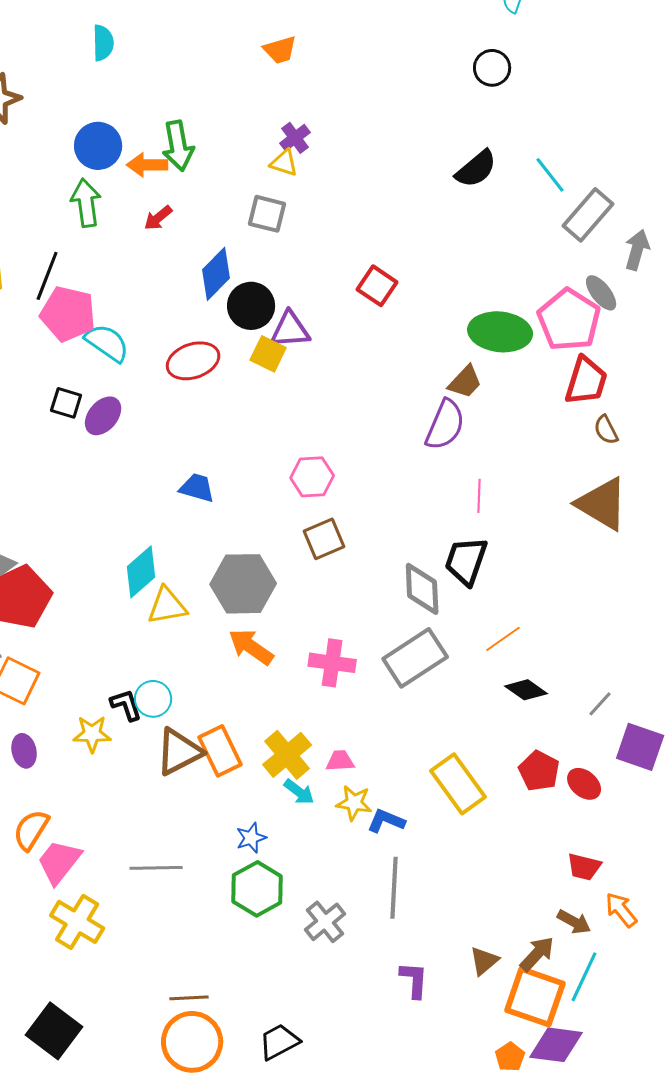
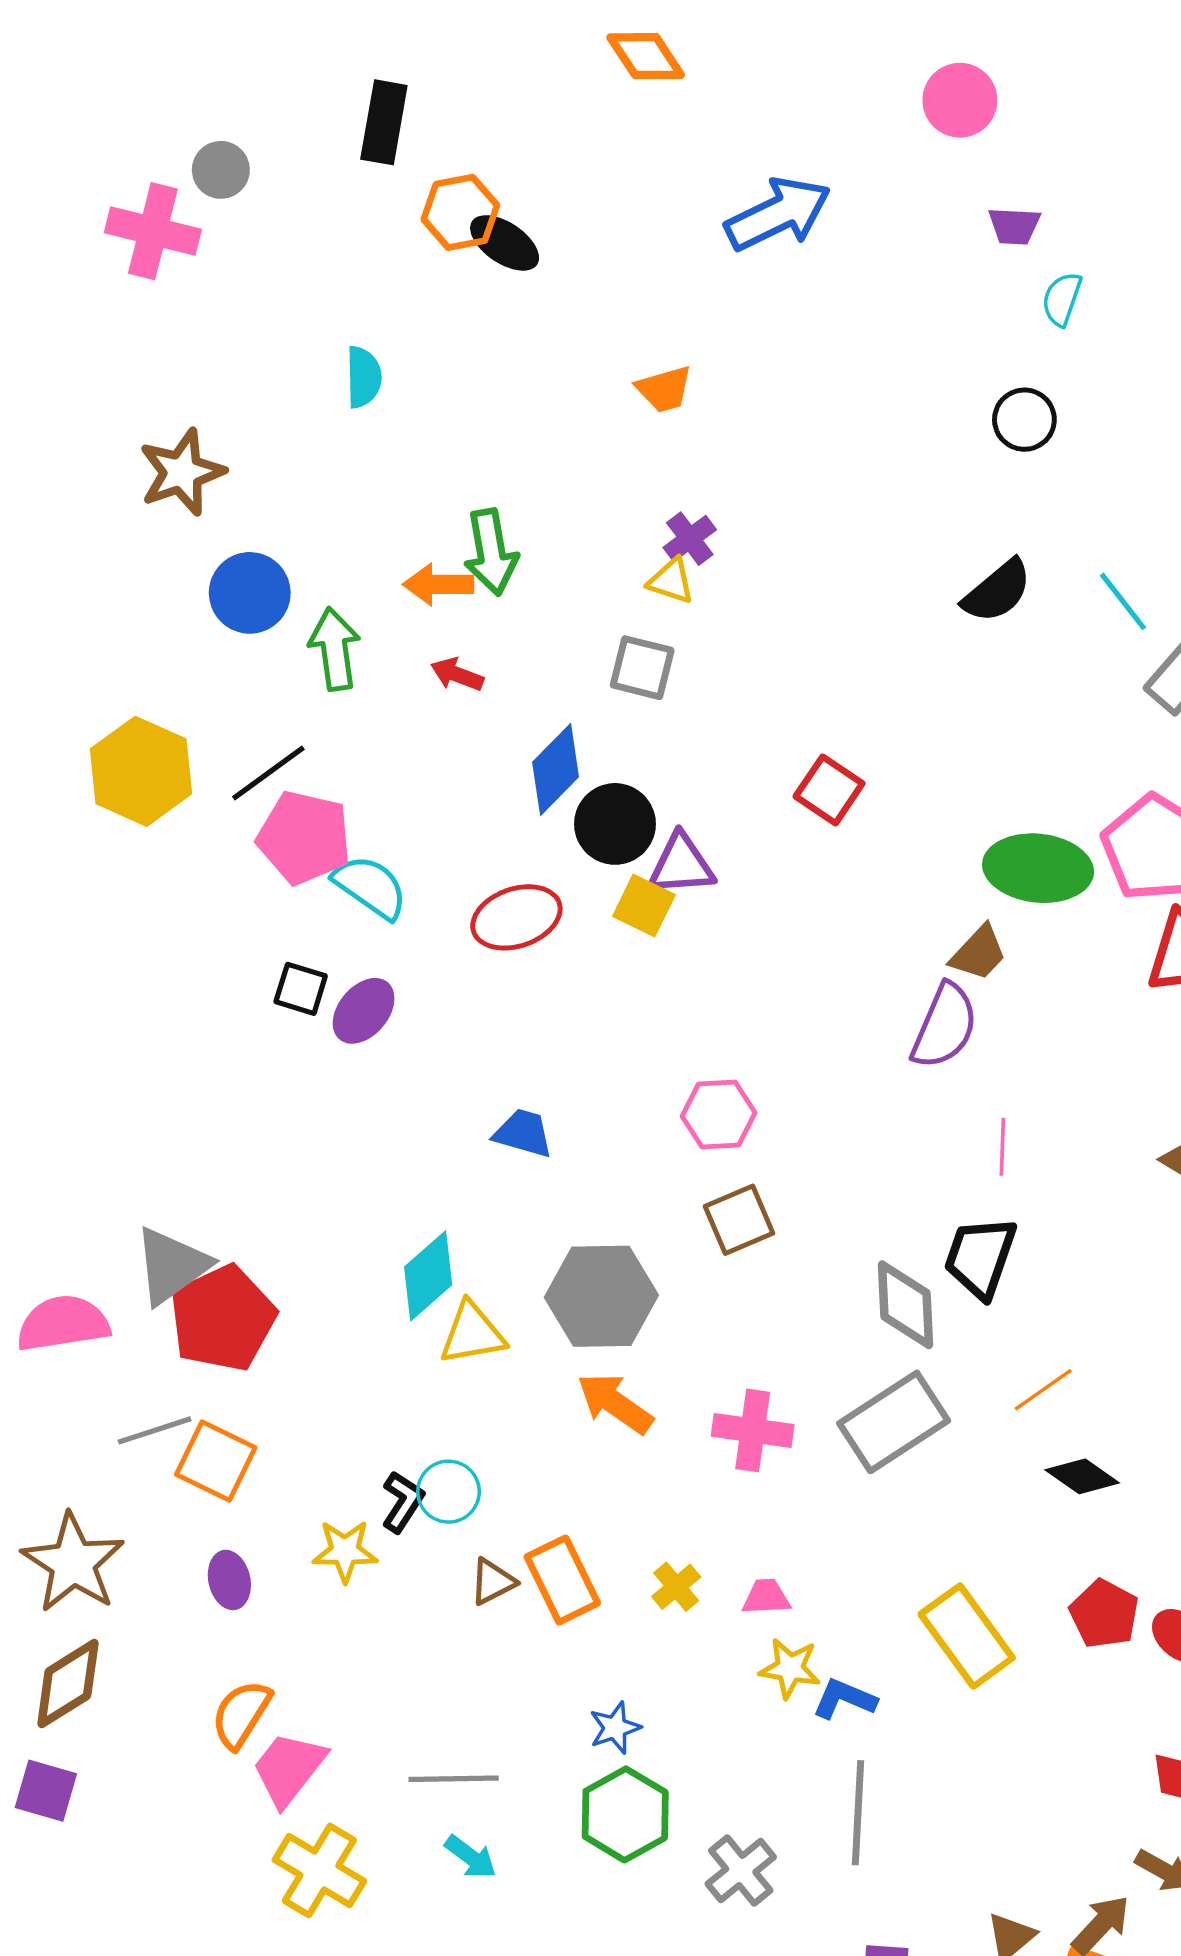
blue circle: (98, 146) -> (250, 593), moved
red arrow: (158, 218) -> (457, 674), turned 60
black line: (47, 276) -> (268, 773), turned 33
black L-shape: (126, 705) -> (403, 1502), turned 51
brown triangle: (179, 752) -> (493, 1582), size x0.6
yellow cross: (287, 755) -> (676, 1587), size x0.6
cyan arrow: (299, 792) -> (471, 1857), moved

